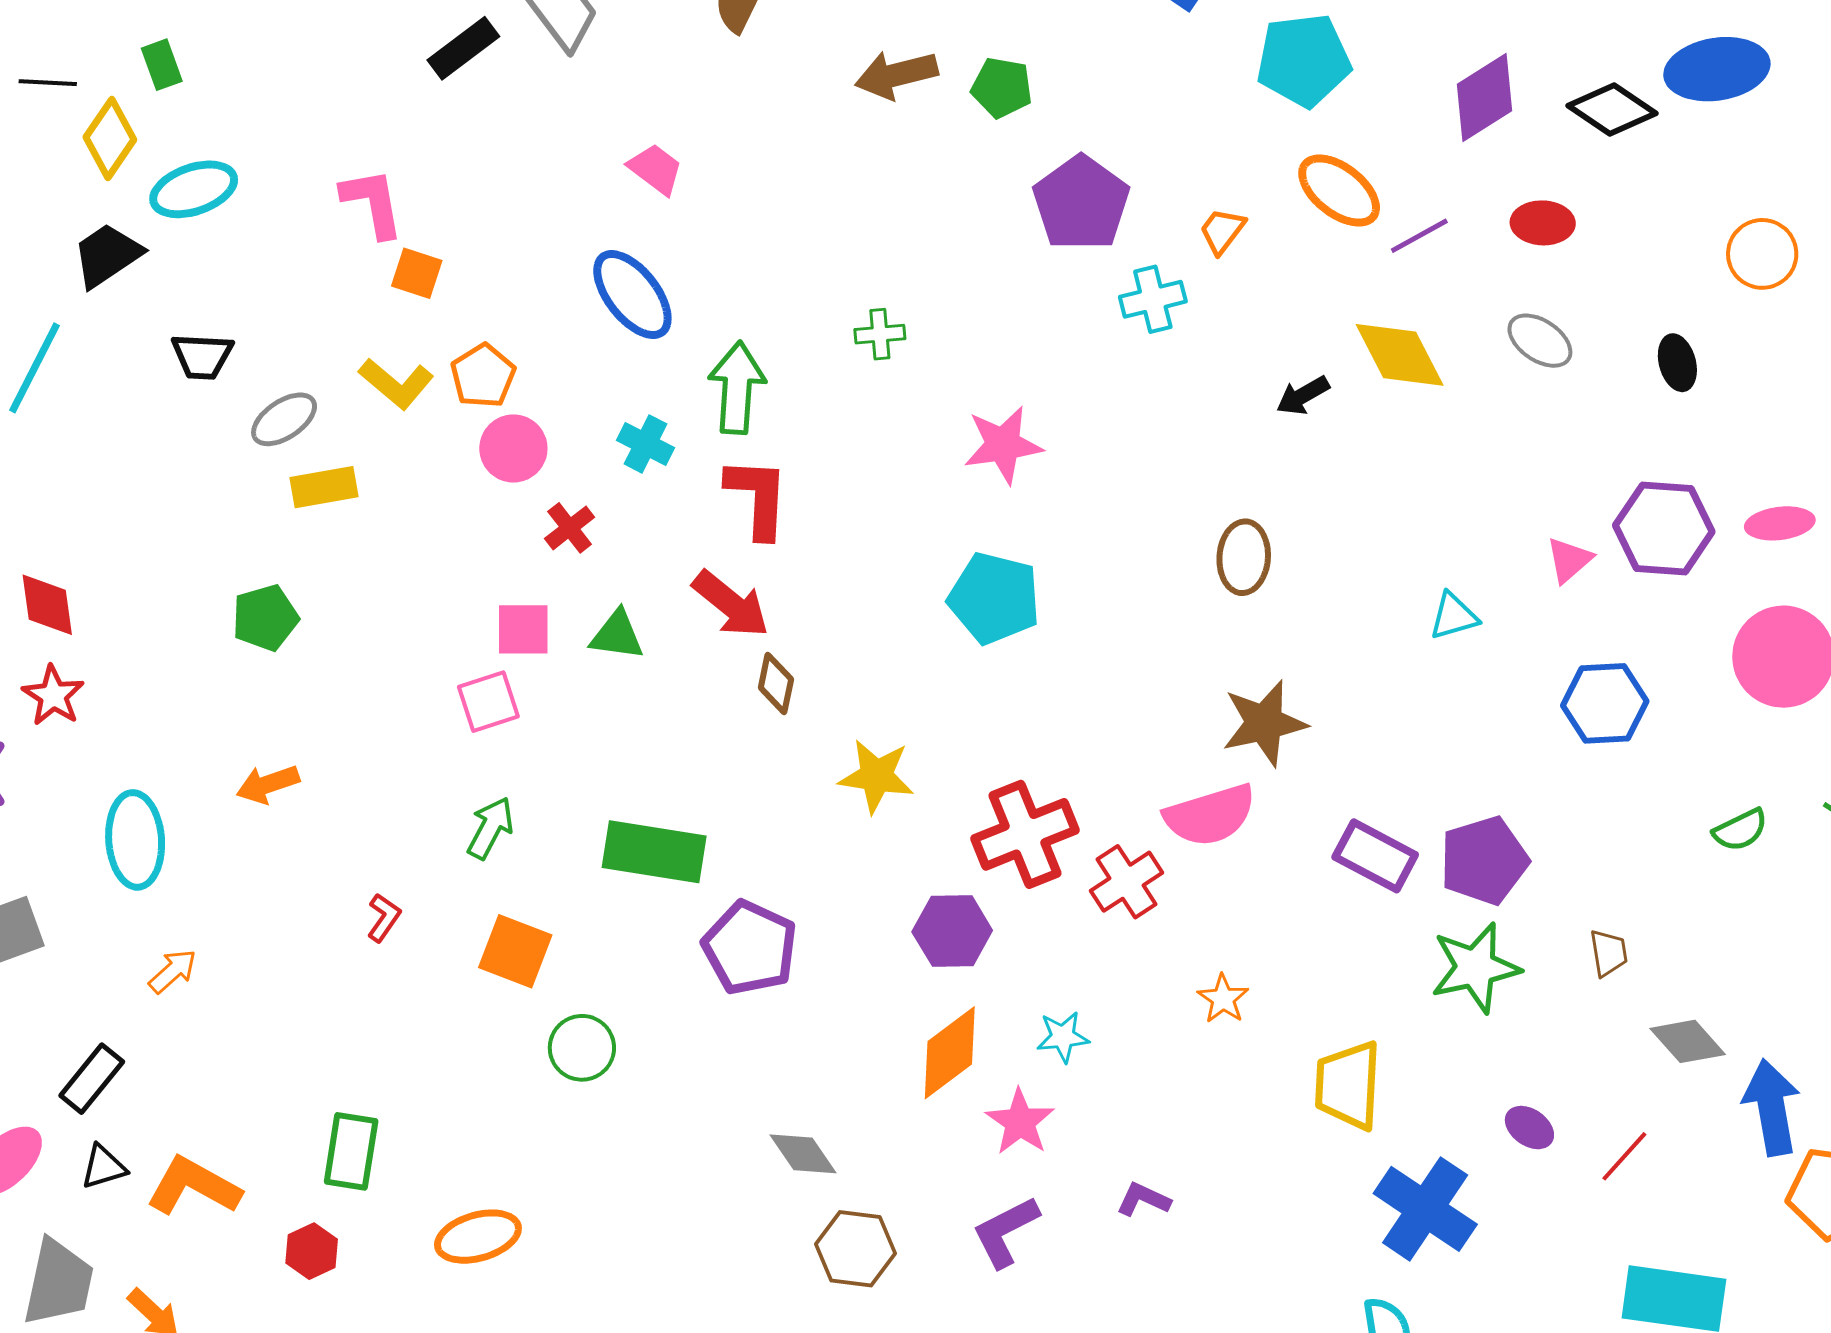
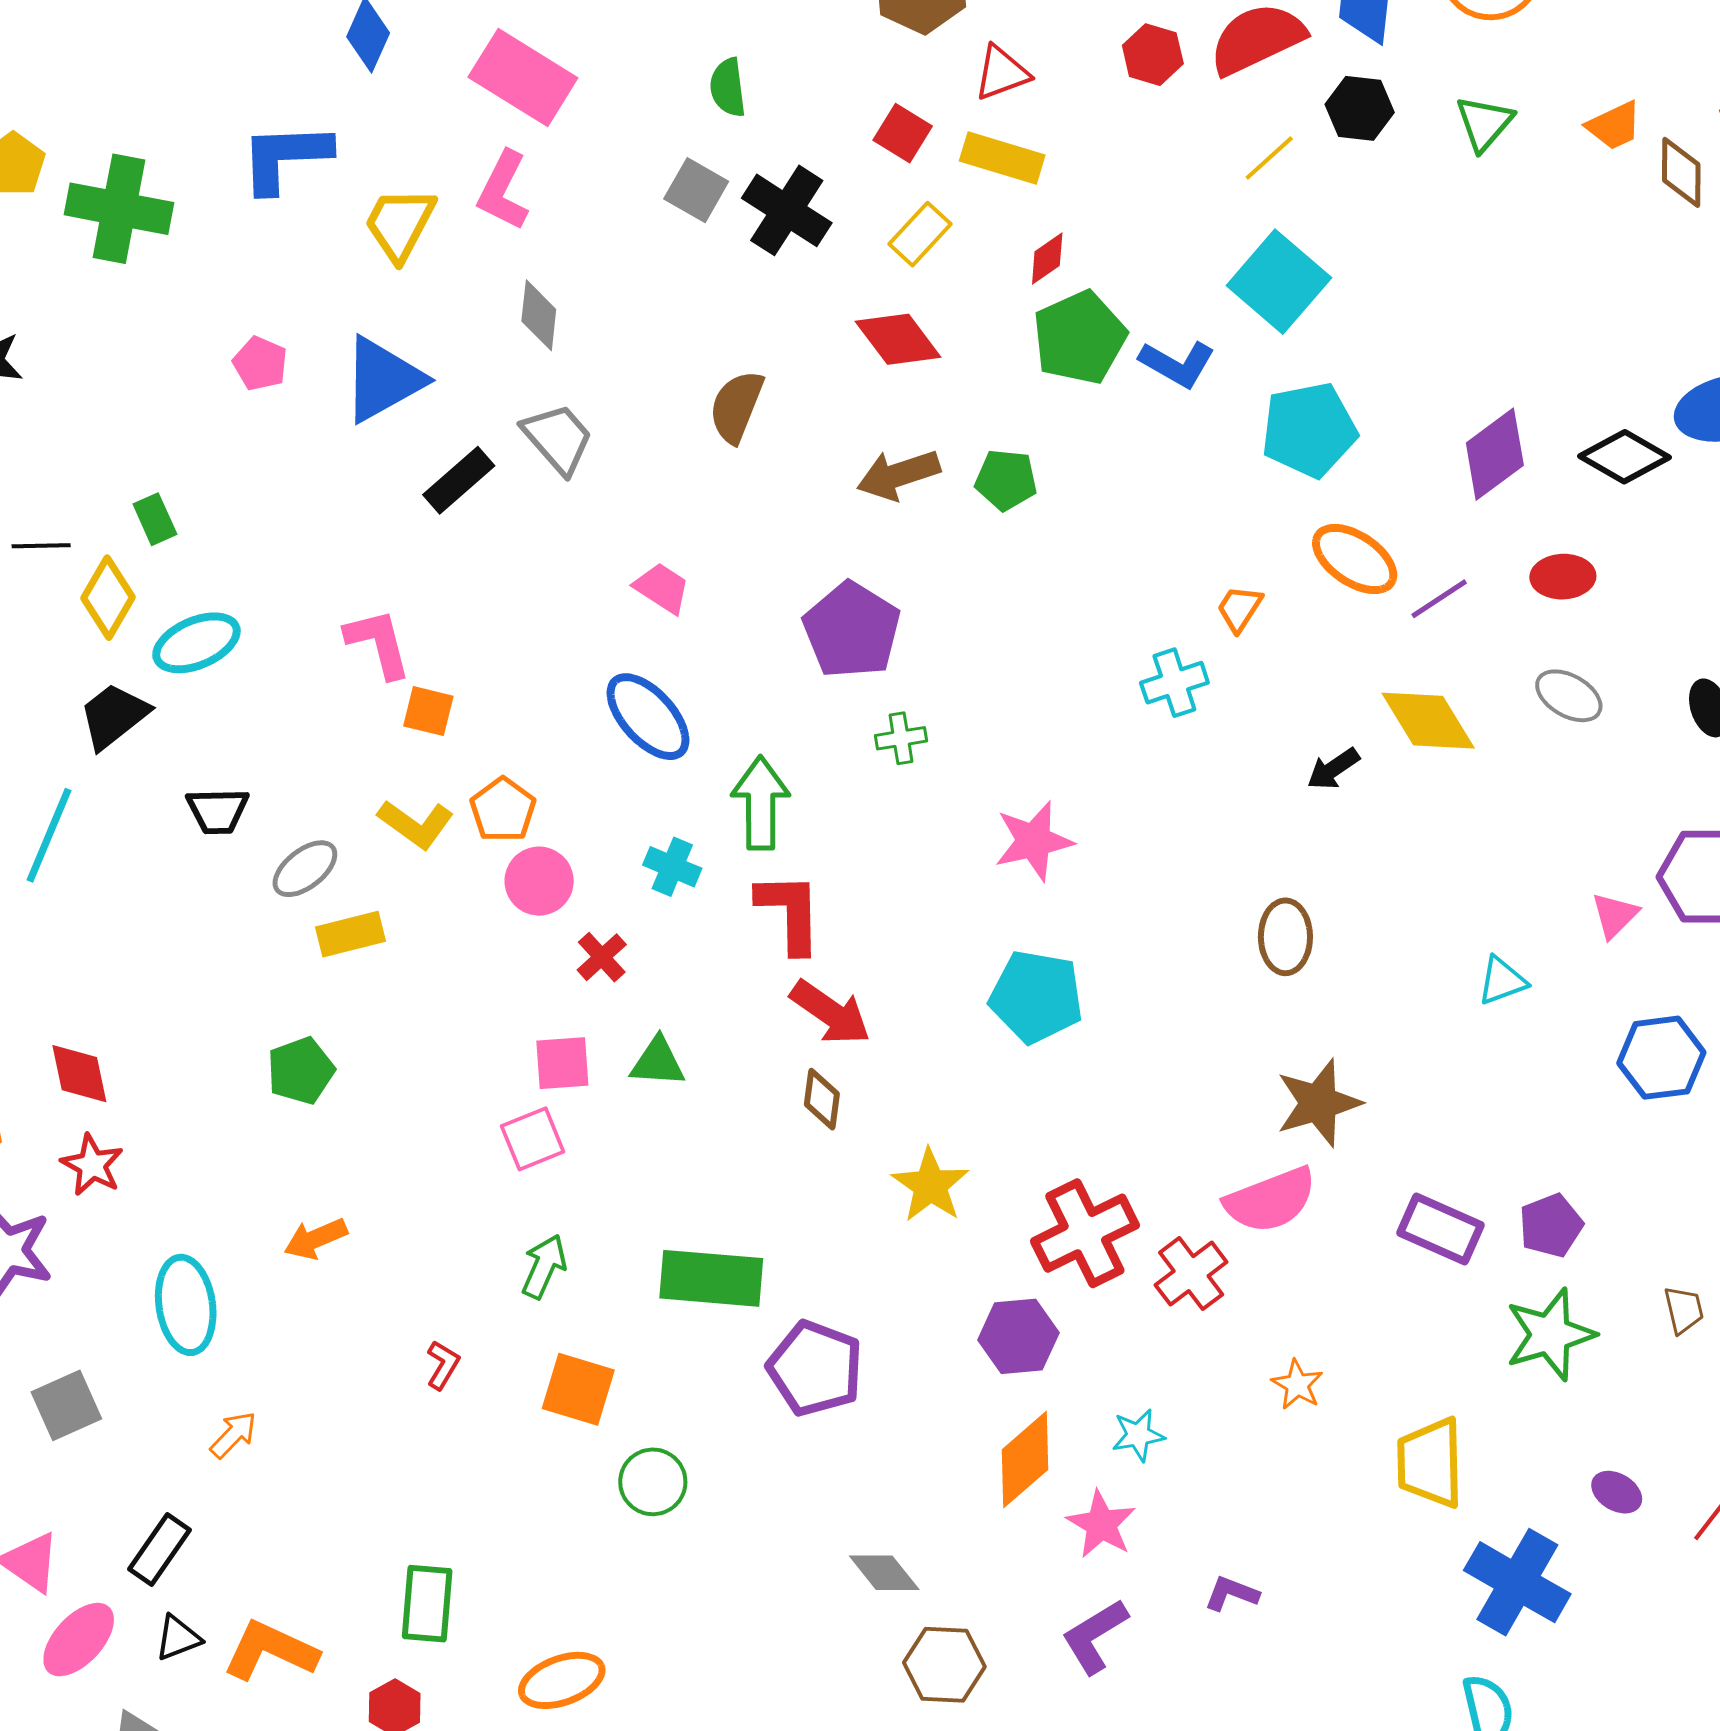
purple pentagon: (1081, 203) -> (852, 630), moved
red arrow: (731, 604) -> (830, 1013), moved
yellow star: (876, 776) -> (930, 1185), turned 30
purple pentagon: (1484, 860) -> (1551, 1226), size x0.7

